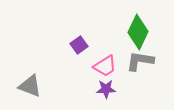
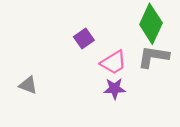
gray triangle: (30, 86) -> (28, 85), size x0.7

